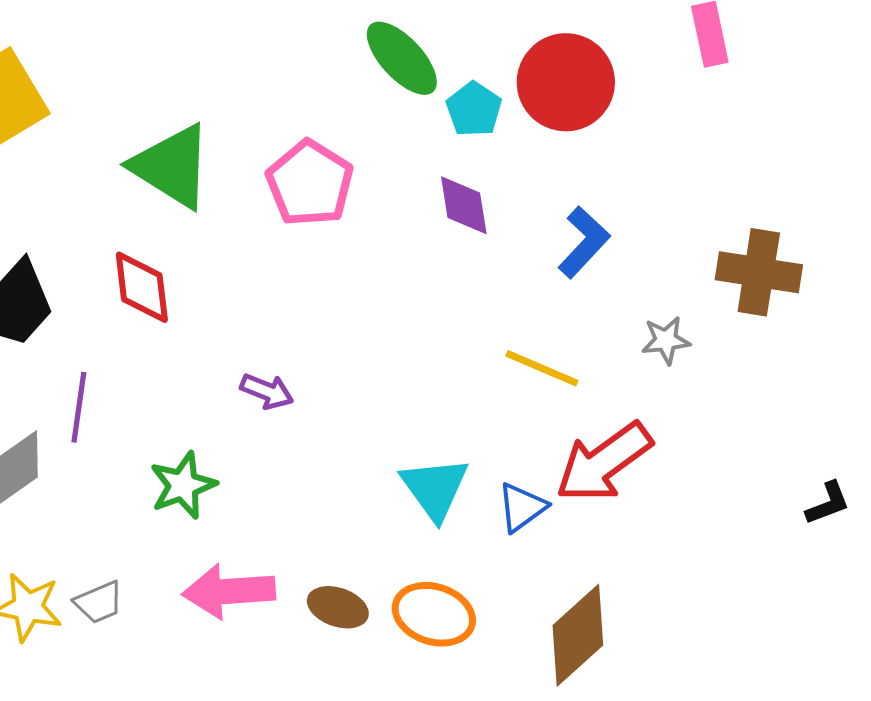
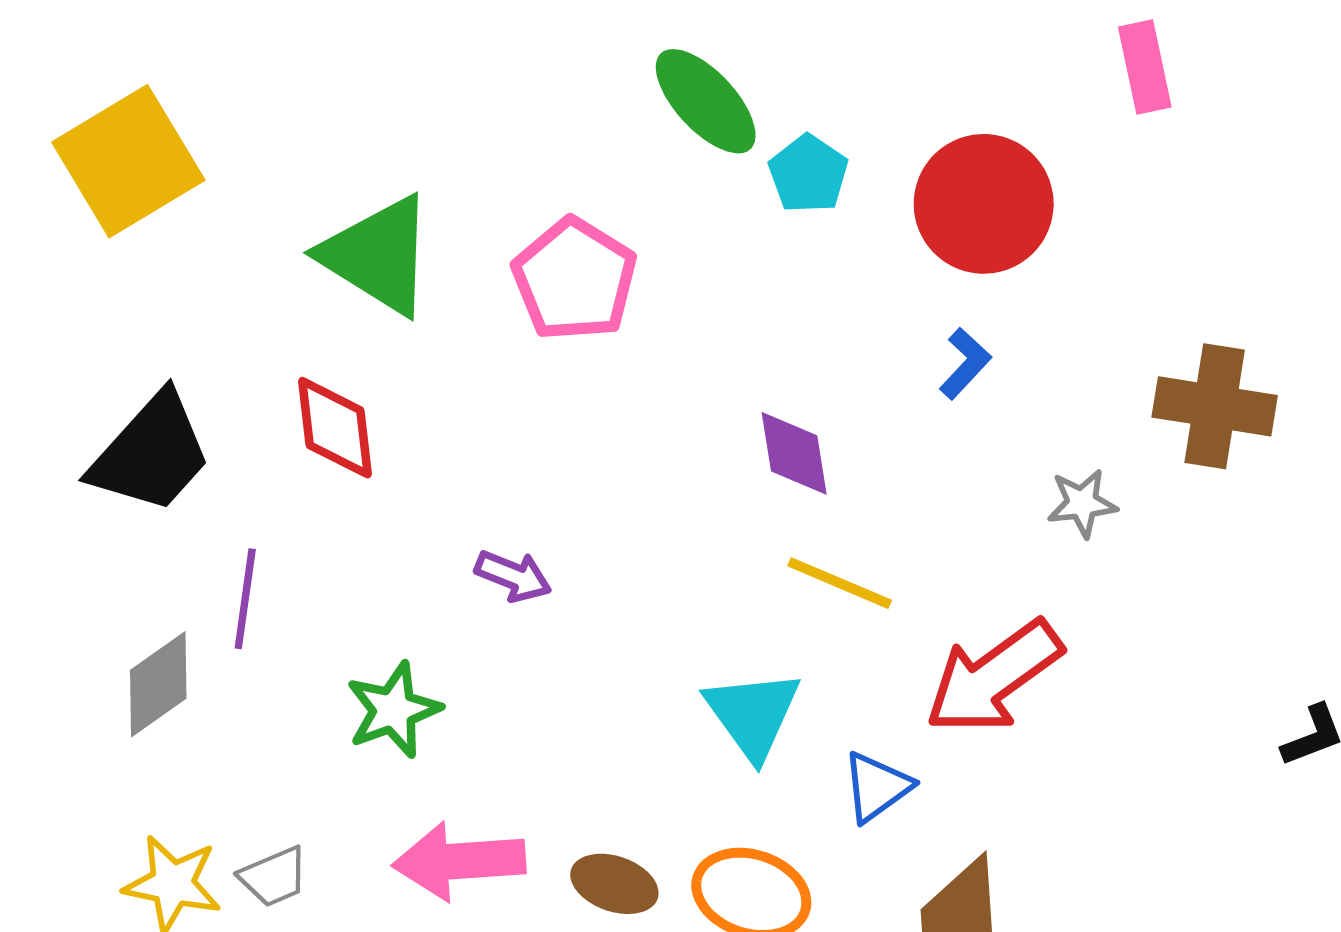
red circle: (566, 82) -> (984, 204), moved
purple diamond: (464, 205) -> (794, 453), moved
blue L-shape: (584, 242) -> (965, 364), size x0.7
yellow line: (542, 368) -> (840, 583), moved
blue triangle: (522, 507) -> (877, 787), moved

